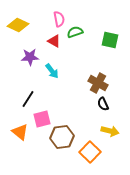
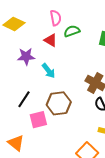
orange triangle: (20, 132) -> (16, 143), moved
brown hexagon: (62, 137) -> (59, 103), moved

